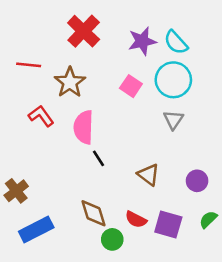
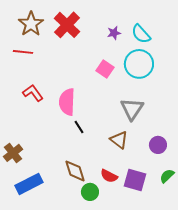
purple star: (142, 41) -> (114, 33), size x0.6
brown star: (70, 82) -> (31, 24), moved
gray triangle: (173, 120) -> (132, 109), moved, size x1.4

